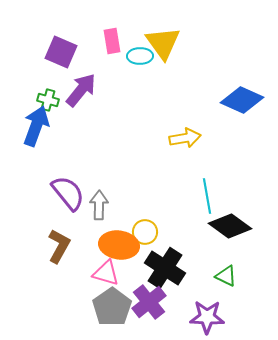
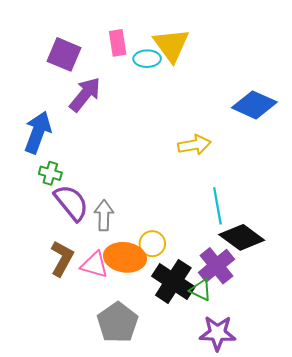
green cross: (48, 100) -> (50, 173), moved
pink triangle: (106, 273) -> (94, 265), moved
green triangle: (226, 276) -> (201, 290), moved
purple cross: (149, 302) -> (216, 266), moved

